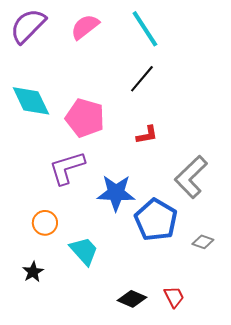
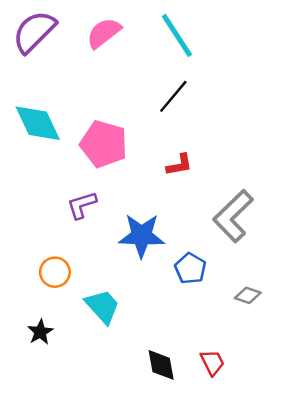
purple L-shape: (67, 168) -> (82, 205), size x0.7
blue pentagon: (156, 220) -> (190, 268), size x0.6
black diamond: (132, 299) -> (161, 365), turned 56

